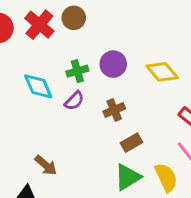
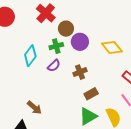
brown circle: (74, 18) -> (66, 29), moved
red cross: (39, 25) -> (46, 13), moved
cyan diamond: (38, 86) -> (30, 56), turned 60

